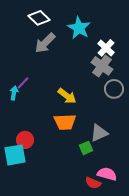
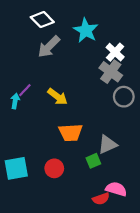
yellow arrow: (67, 96) -> (58, 97), moved
red circle: (25, 140) -> (54, 168), moved
red semicircle: (93, 183) -> (101, 199), turned -42

